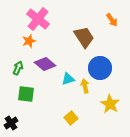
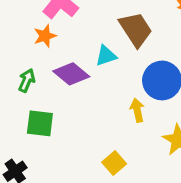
cyan triangle: (68, 79) -> (106, 56), moved

